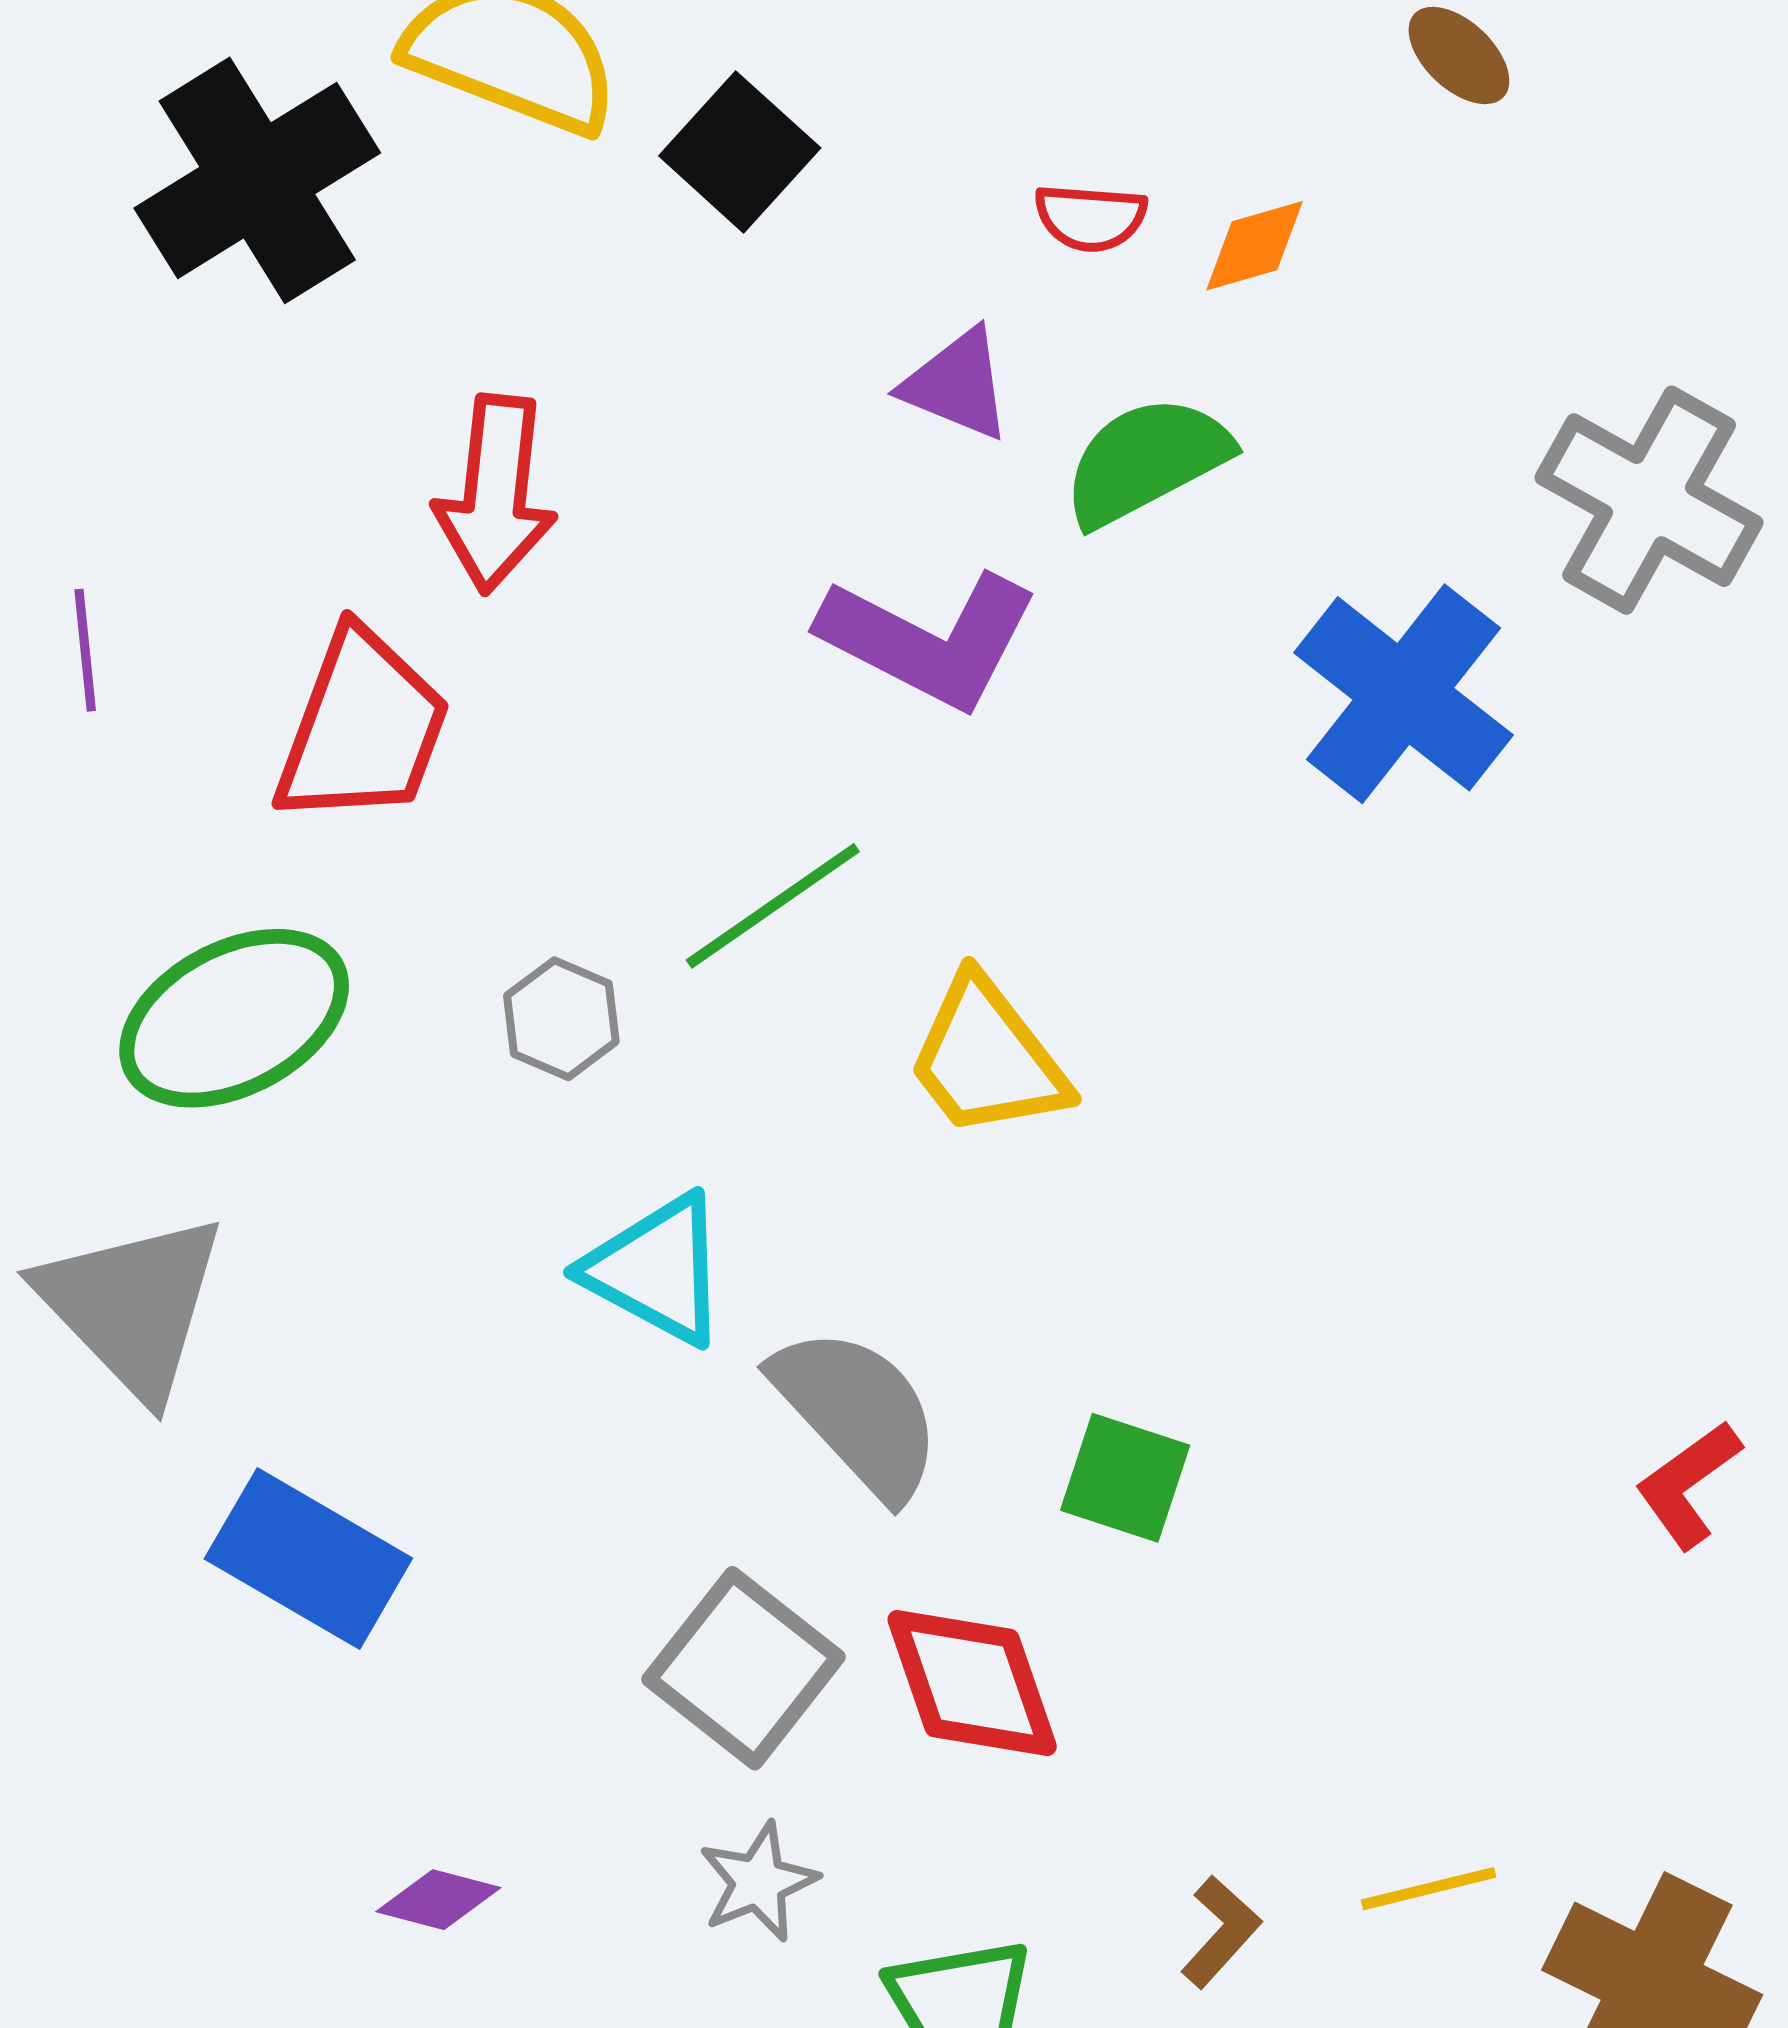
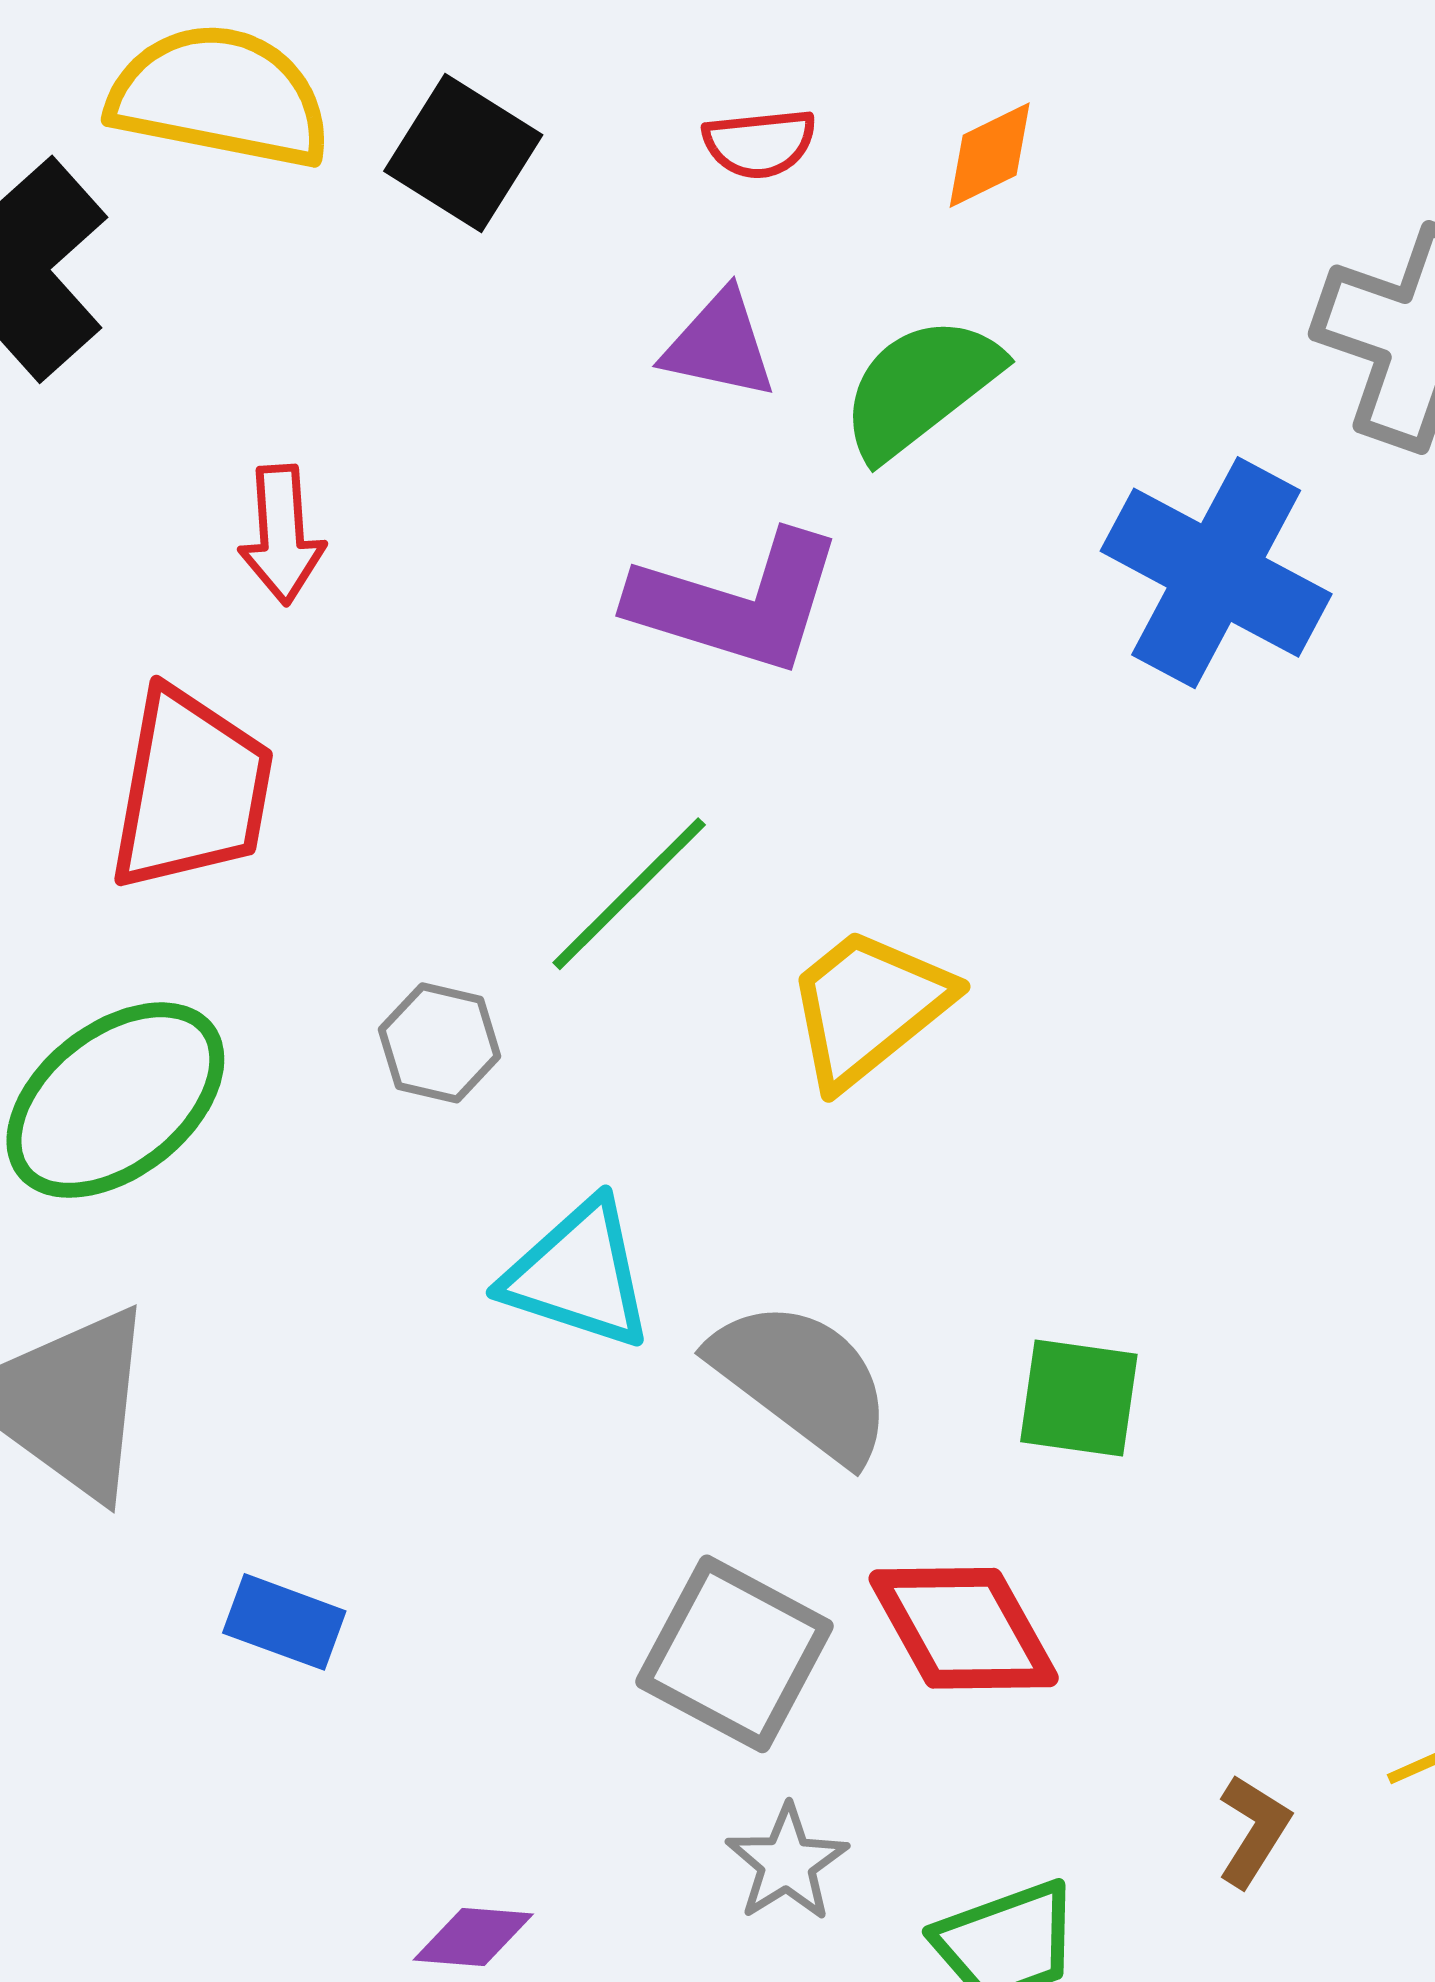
red semicircle: (1090, 217) -> (760, 143), moved
red arrow: (495, 494) -> (282, 535), size x0.7
yellow trapezoid: (987, 1058) -> (868, 1007), turned 99
blue rectangle: (308, 1558) -> (284, 1622), size x0.6

